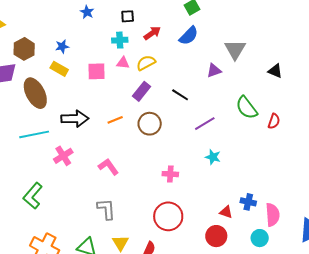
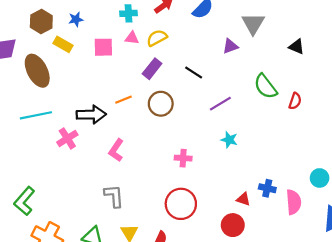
blue star: (62, 46) -> (76, 19), moved
brown hexagon: (24, 49) -> (41, 21), moved
black arrow: (75, 119) -> (91, 115), moved
pink L-shape: (108, 167) -> (116, 150), turned -110
green L-shape: (33, 196) -> (24, 201), moved
cyan circle: (260, 238) -> (320, 178), moved

